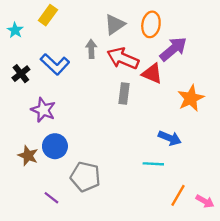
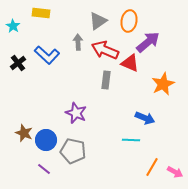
yellow rectangle: (48, 15) -> (41, 13), turned 60
purple star: (43, 110) -> (76, 113), moved
blue circle: (55, 146) -> (46, 140), moved

